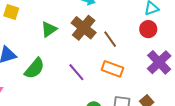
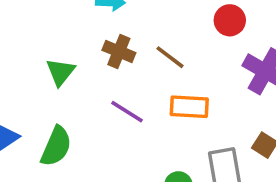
brown cross: (84, 28) -> (119, 51), size x0.7
purple line: (76, 72) -> (127, 112), moved

